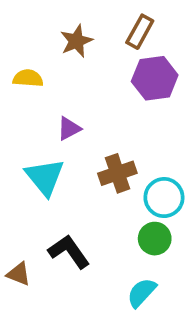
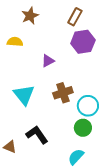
brown star: (76, 41) -> (30, 16), moved
purple triangle: (69, 129) -> (48, 61), moved

